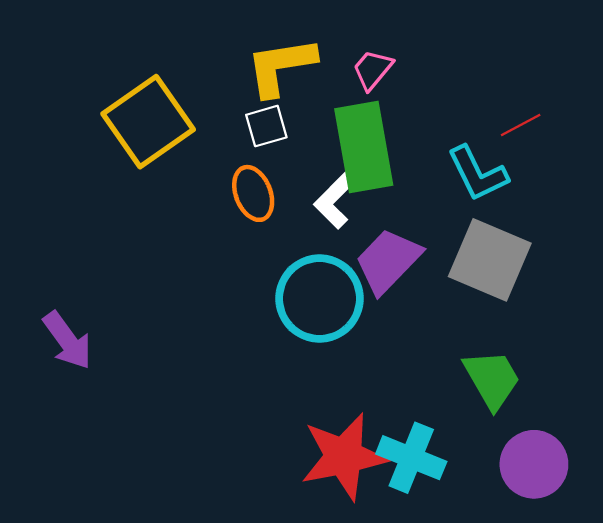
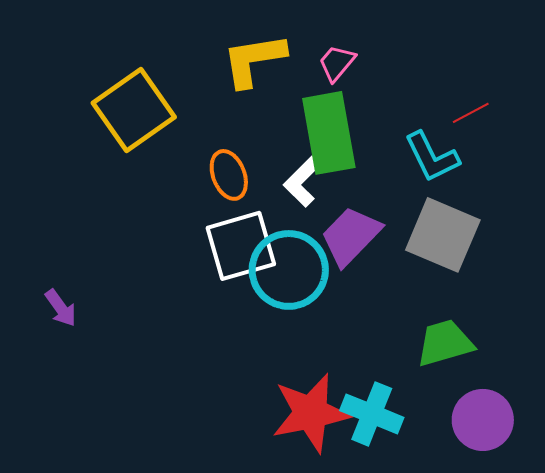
white square: (266, 126) -> (241, 246), moved, size x1.8
purple arrow: (67, 340) -> (61, 308), size x0.7
green trapezoid: (492, 379) -> (445, 343), turned -76

